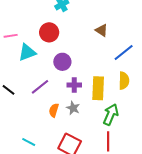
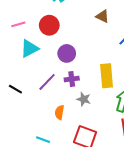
pink line: (11, 36) -> (18, 24), moved
purple cross: (74, 85) -> (72, 79), moved
orange semicircle: (54, 110) -> (59, 112), moved

